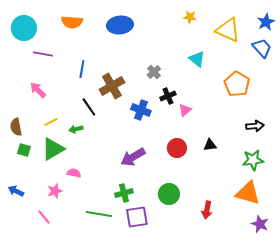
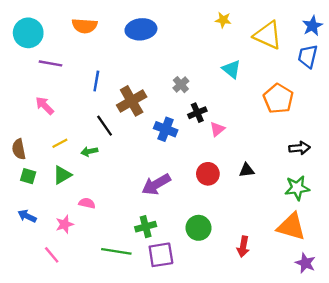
blue trapezoid: (262, 48) -> (308, 56), turned -125
green triangle: (53, 149) -> (62, 175), size x0.7
blue arrow: (16, 191) -> (27, 216), moved

